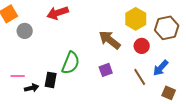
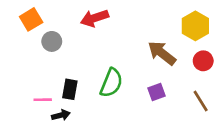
black rectangle: (51, 80) -> (70, 89), moved

